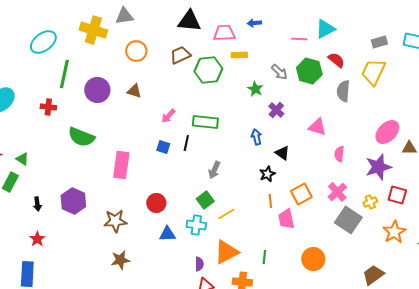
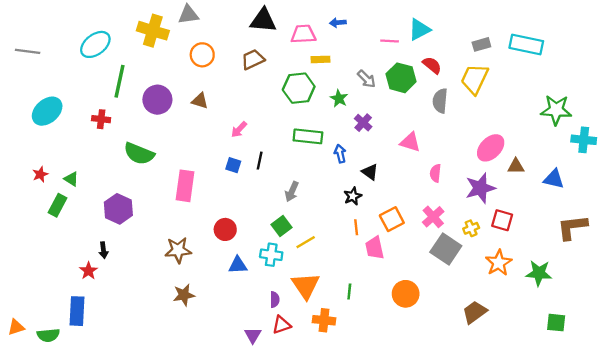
green hexagon: (208, 70) -> (299, 88), moved
green rectangle: (205, 122) -> (308, 136), moved
purple hexagon: (73, 201) -> (118, 209), moved
black arrow: (37, 204) -> (103, 250), moved
orange triangle: (226, 252) -> (306, 286), turned -36

